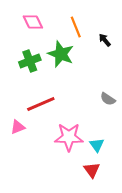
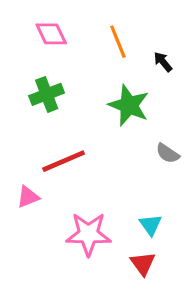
green star: (61, 54) -> (129, 105), moved
pink star: (69, 137) -> (88, 234), moved

